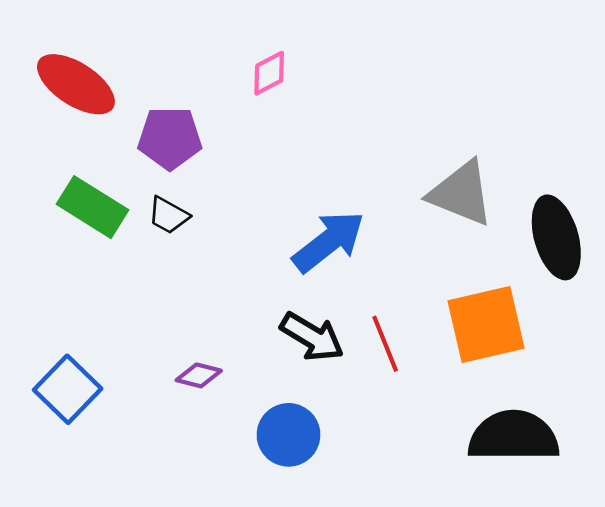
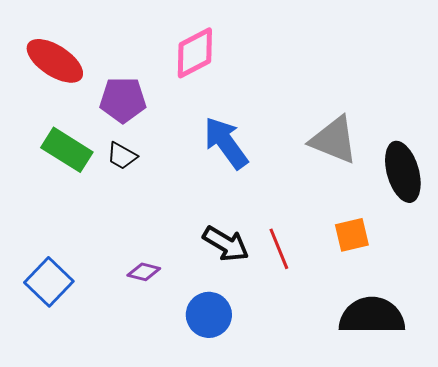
pink diamond: (269, 73) -> (195, 53), size x1.6
blue arrow: (329, 242) -> (226, 143), moved, turned -88
orange square: (486, 324) -> (352, 235), size x0.6

